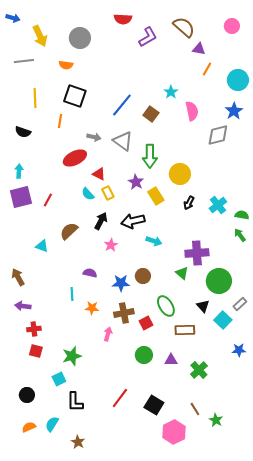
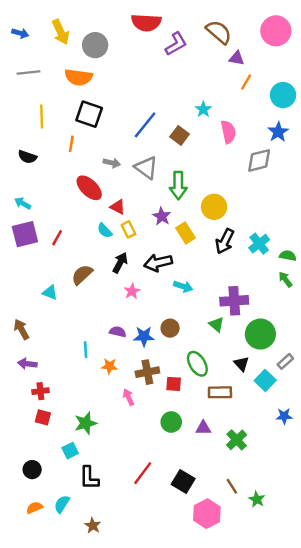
blue arrow: (13, 18) -> (20, 33), moved
red semicircle: (123, 19) -> (146, 23), size x1.4
pink circle: (232, 26) -> (276, 31), size x1.6
yellow arrow: (40, 36) -> (61, 32), moved
orange semicircle: (66, 65) -> (78, 77), size x1.6
red ellipse: (75, 158) -> (89, 188), turned 70
cyan arrow: (19, 171) -> (23, 203), turned -64
black arrow: (189, 203) -> (225, 241), size x1.5
purple semicircle: (90, 273) -> (118, 332), moved
red square: (146, 323) -> (174, 384), turned 32
pink arrow: (108, 334) -> (128, 397), turned -40

